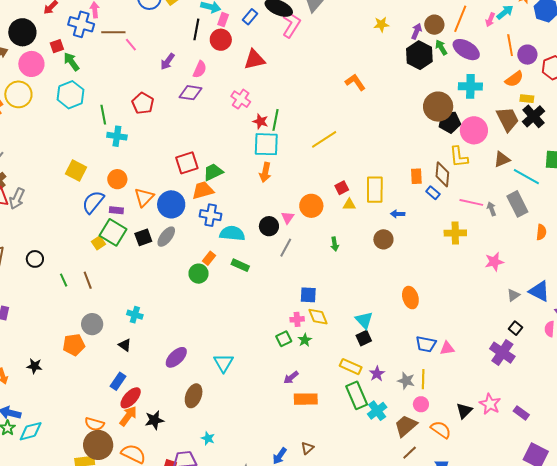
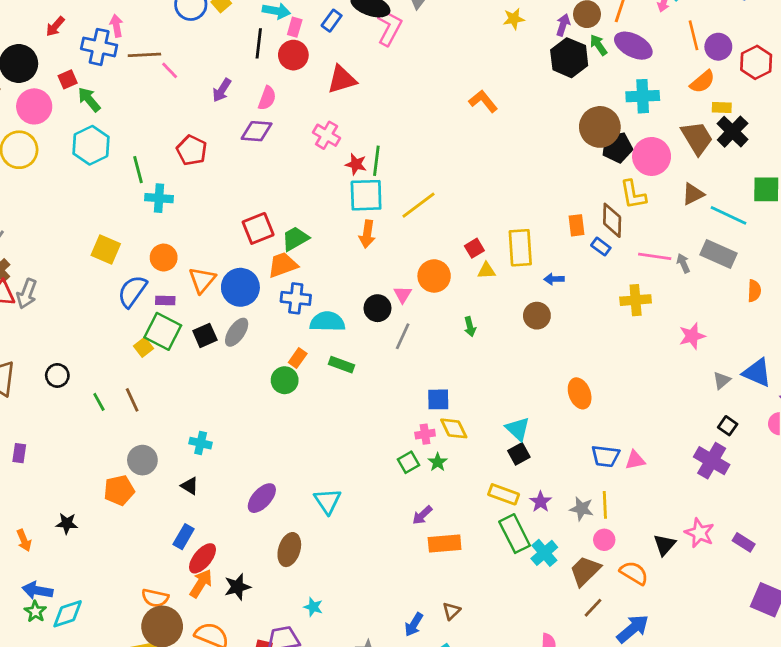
yellow line: (324, 139) -> (419, 205), moved
gray rectangle: (517, 204) -> (719, 254), turned -35

